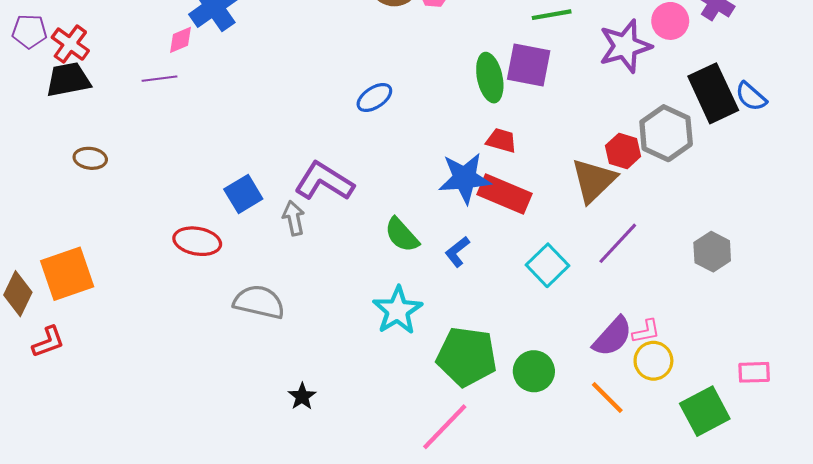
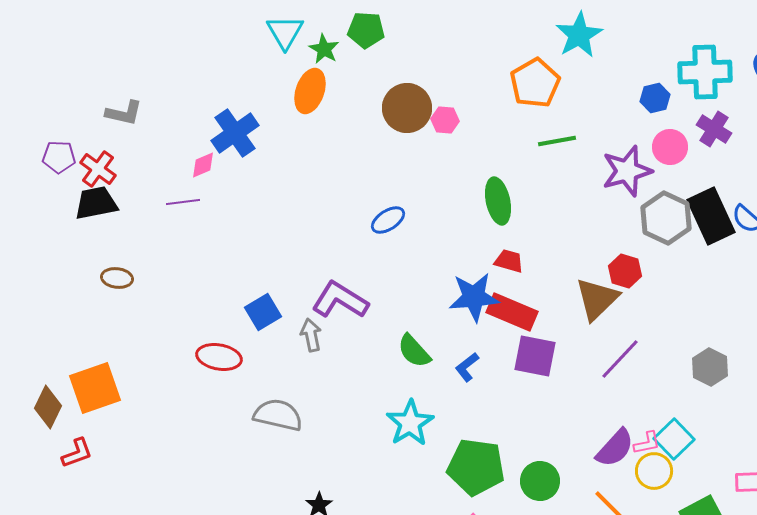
purple square: (529, 65) -> (535, 356), moved
gray hexagon: (666, 133) -> (666, 218), moved
cyan square: (548, 265) -> (674, 439), moved

